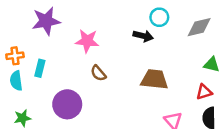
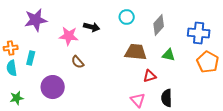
gray diamond: (199, 27) -> (159, 25), turned -35
black arrow: (143, 36) -> (92, 27), moved
brown trapezoid: (154, 79) -> (136, 52), moved
red triangle: (204, 92) -> (150, 76), moved

